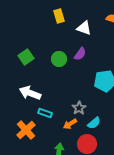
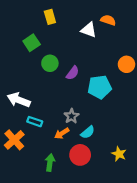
white triangle: (84, 28) -> (89, 30), moved
purple semicircle: (80, 54) -> (73, 73), moved
green square: (26, 57) -> (32, 43), moved

